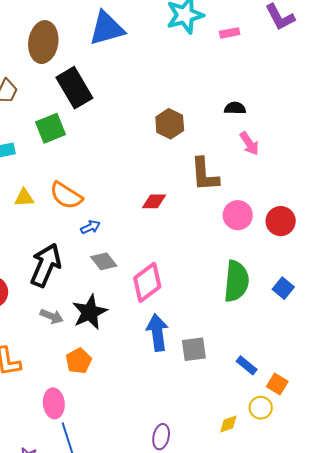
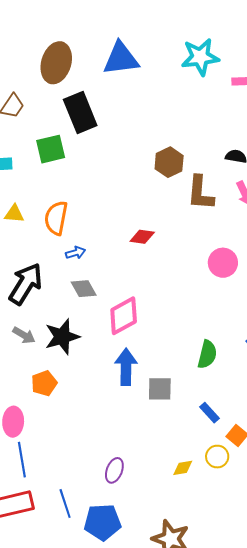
brown L-shape: (205, 174) -> (200, 193), moved
orange semicircle: (66, 196) -> (56, 218), turned 60
green semicircle: (236, 281) -> (207, 354), moved, size x0.7

